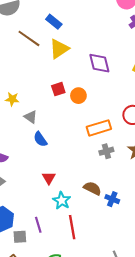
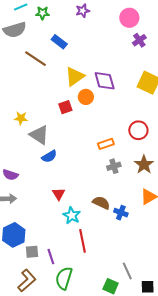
yellow triangle: (59, 49) -> (75, 76), moved
orange circle: (78, 96) -> (86, 97), moved
gray triangle: (31, 117) -> (39, 135), size x1.5
orange rectangle: (99, 128) -> (106, 144), size x0.7
blue semicircle: (40, 139) -> (49, 156), turned -84
purple line: (38, 225) -> (51, 257), moved

